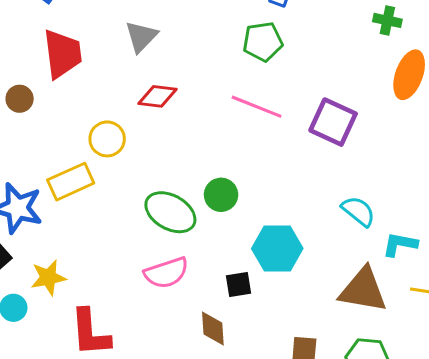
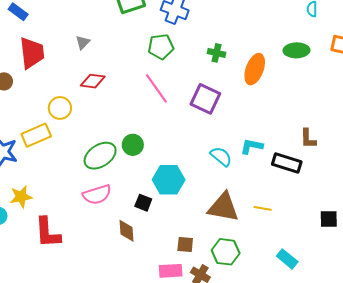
green cross: (387, 20) -> (216, 53), moved
gray triangle: (141, 37) -> (83, 42), size x0.7
pink line: (257, 107) -> (156, 88), turned 32
green ellipse: (170, 212) -> (100, 156), turned -64
cyan L-shape: (400, 244) -> (252, 146), moved
black square: (238, 285) -> (143, 203), turned 30

